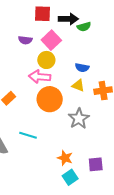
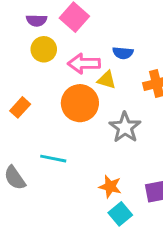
yellow circle: (46, 60) -> (44, 49), moved
pink arrow: (40, 77) -> (84, 63), moved
yellow triangle: (78, 85) -> (107, 80), moved

